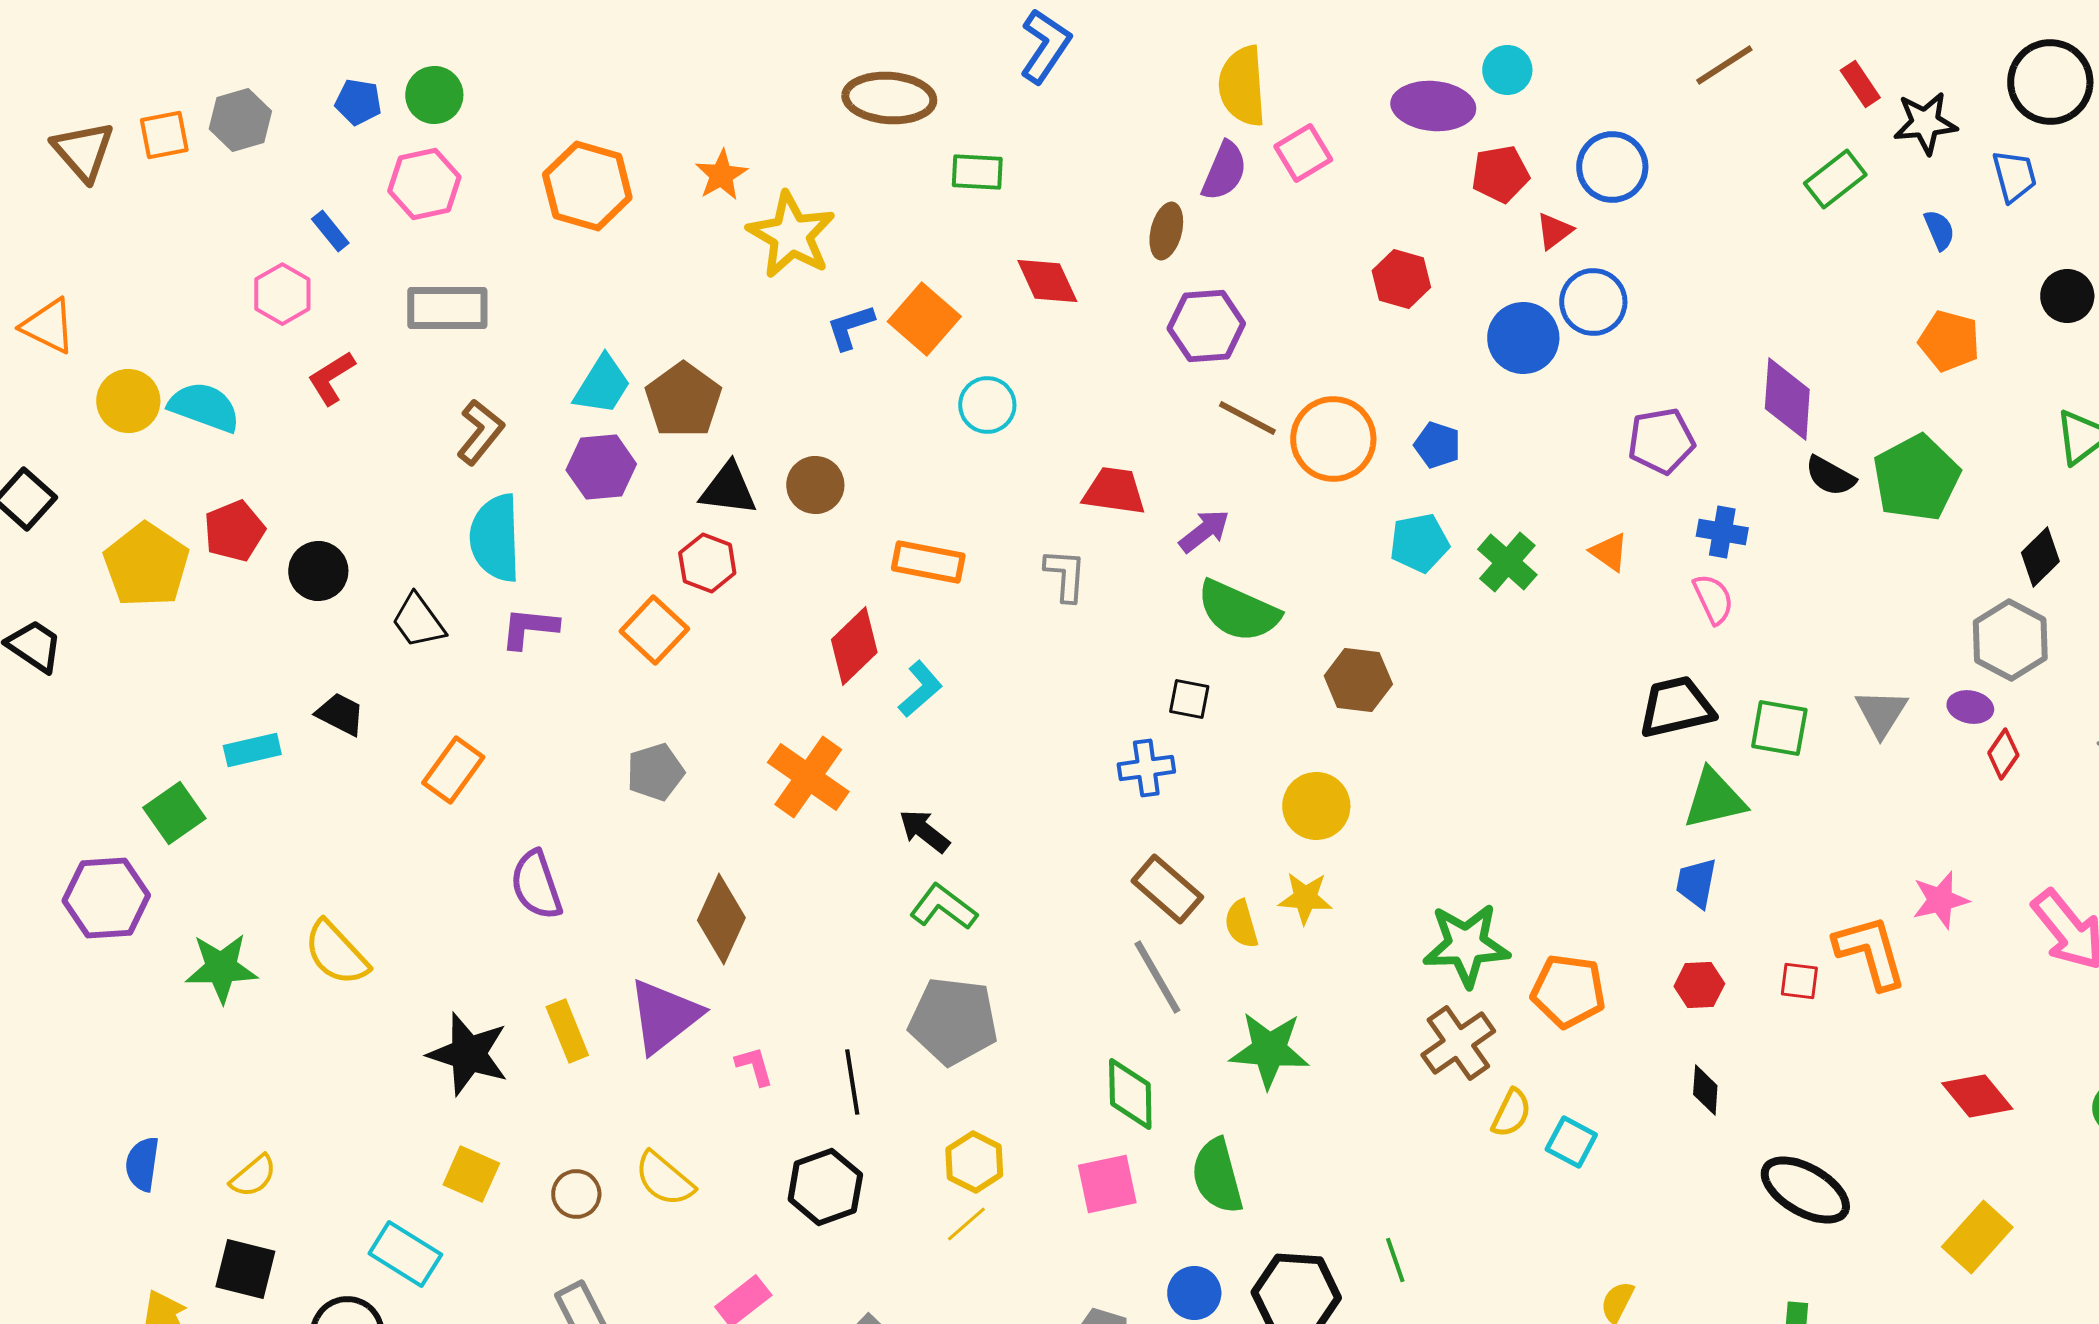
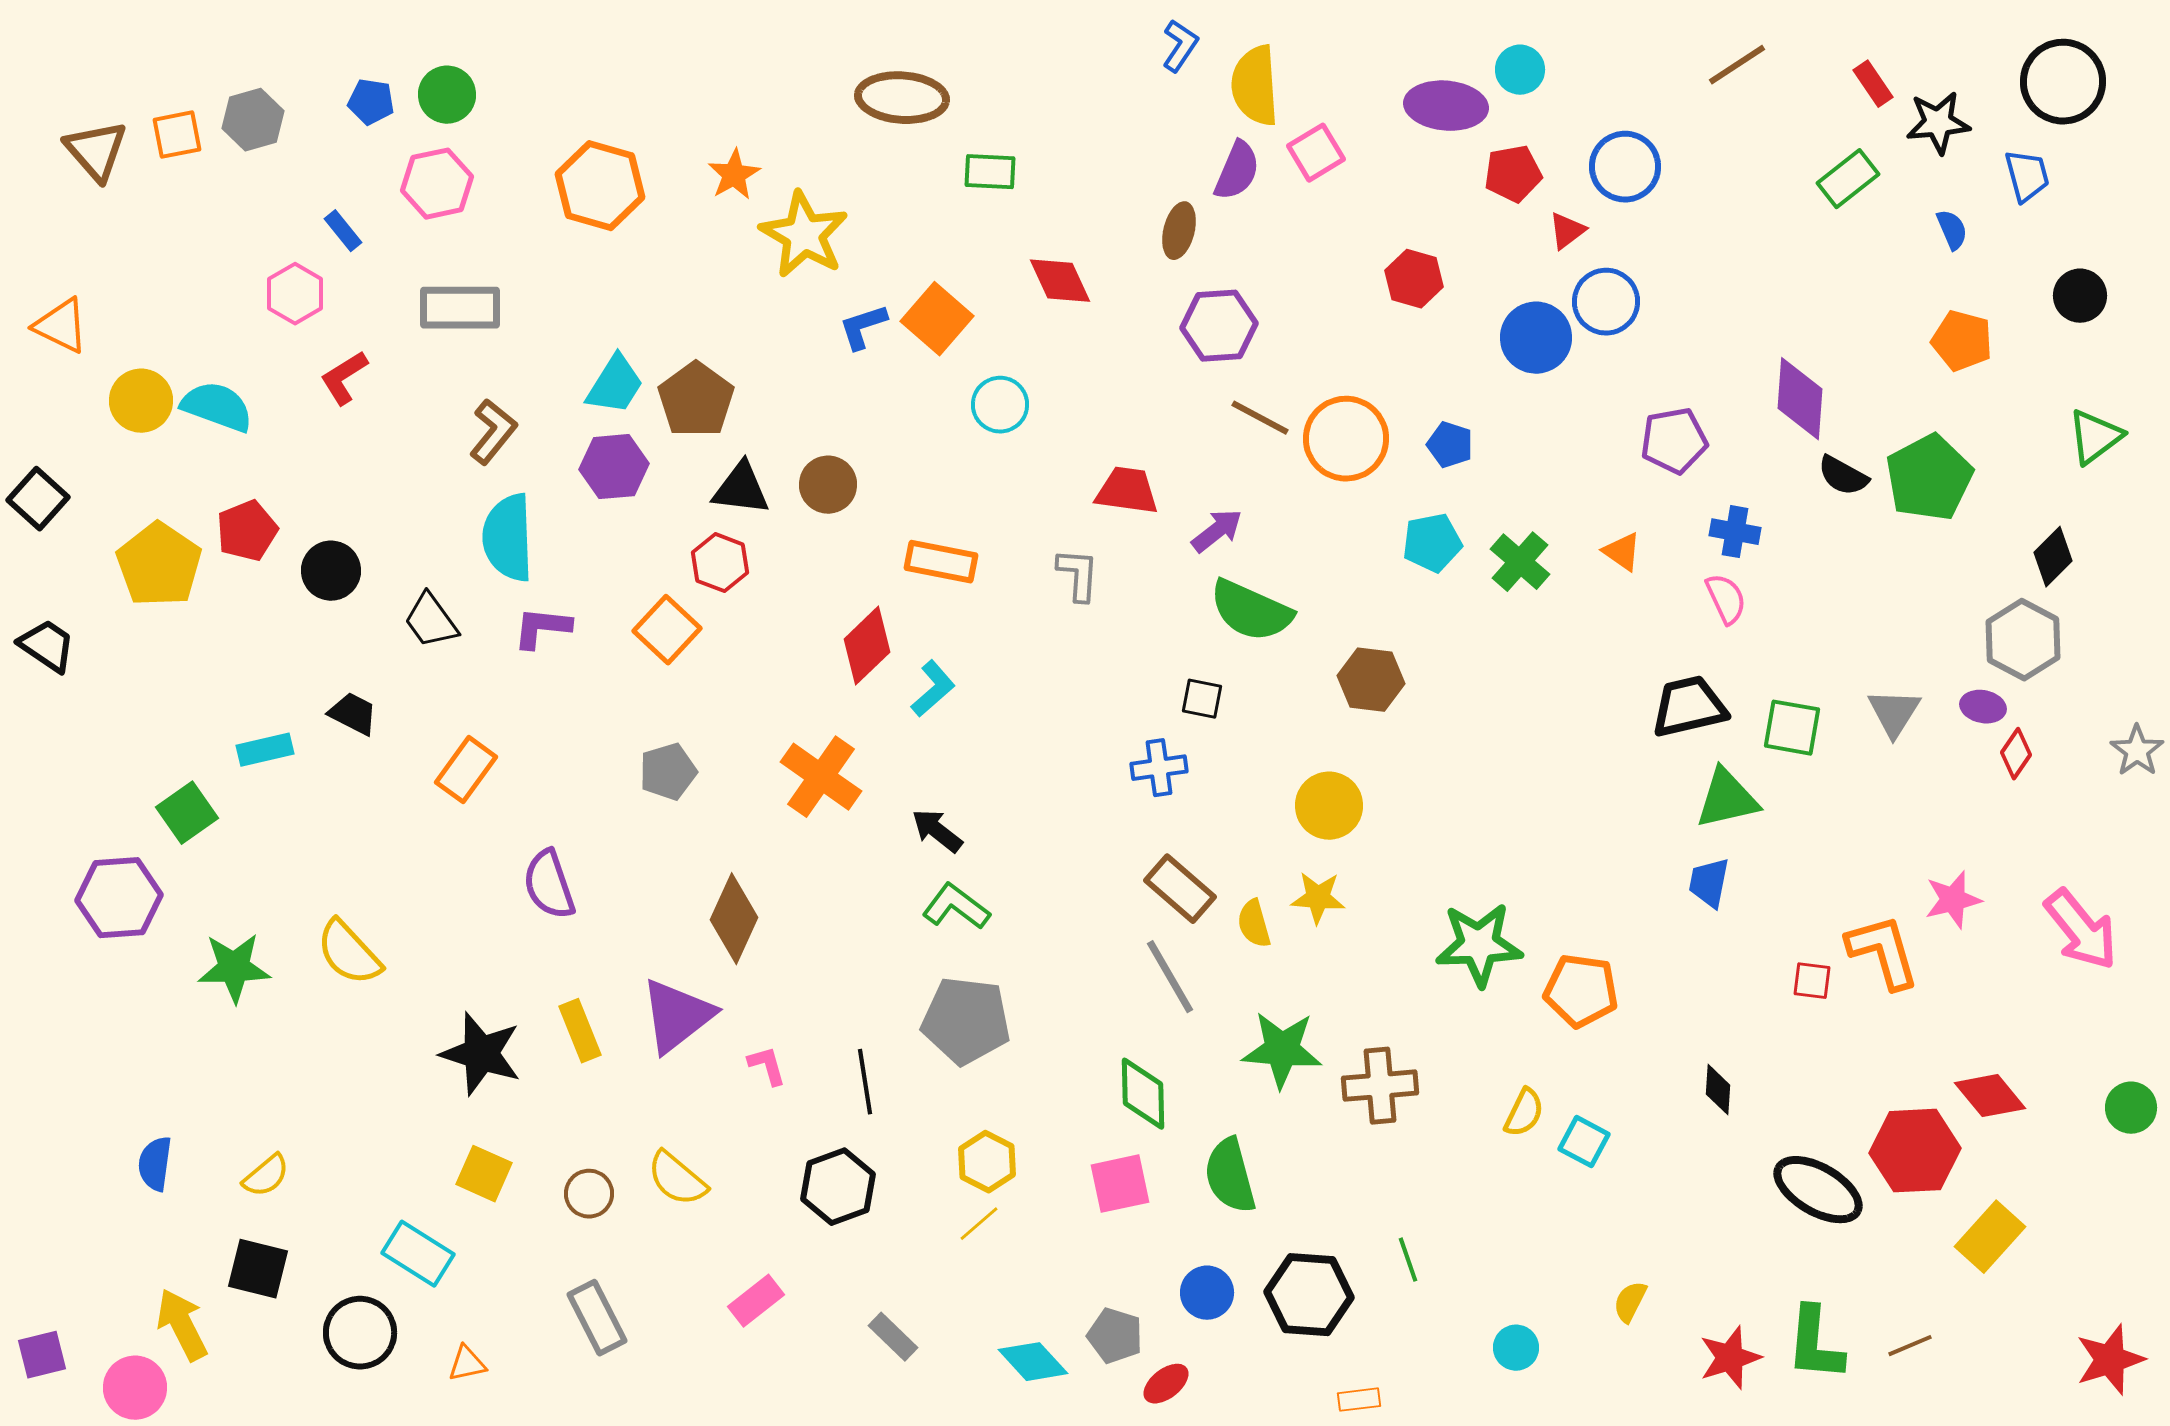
blue L-shape: (1045, 46) -> (1180, 46), moved, size x0.7
red hexagon: (1699, 985) -> (1915, 1151), moved, size x1.8
brown cross: (1458, 1043) -> (1380, 1086), moved, turned 30

